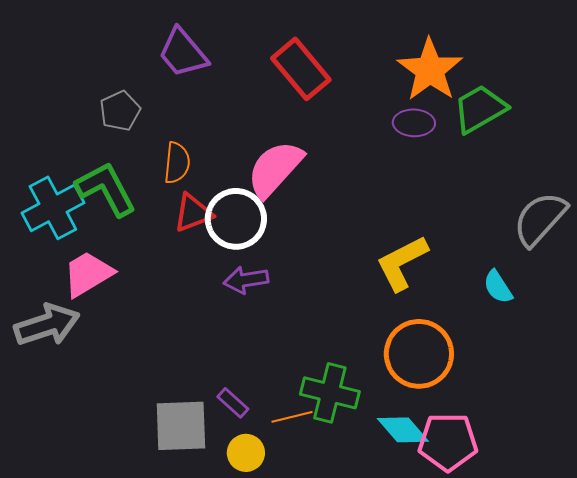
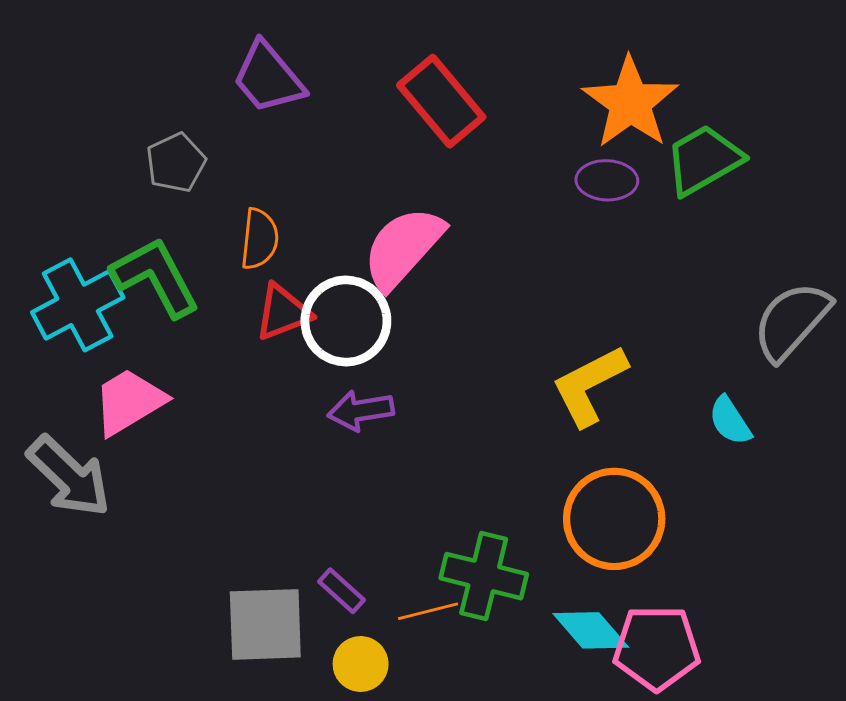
gray arrow: (47, 325) -> (69, 476), turned 62

